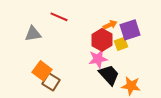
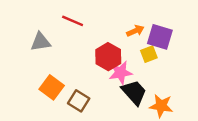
purple square: (130, 30) -> (160, 37), turned 35
red hexagon: (102, 40) -> (108, 57), moved
brown square: (51, 82) -> (79, 101), moved

